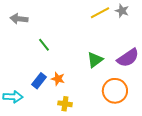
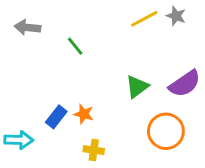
green line: (44, 45) -> (75, 46), moved

